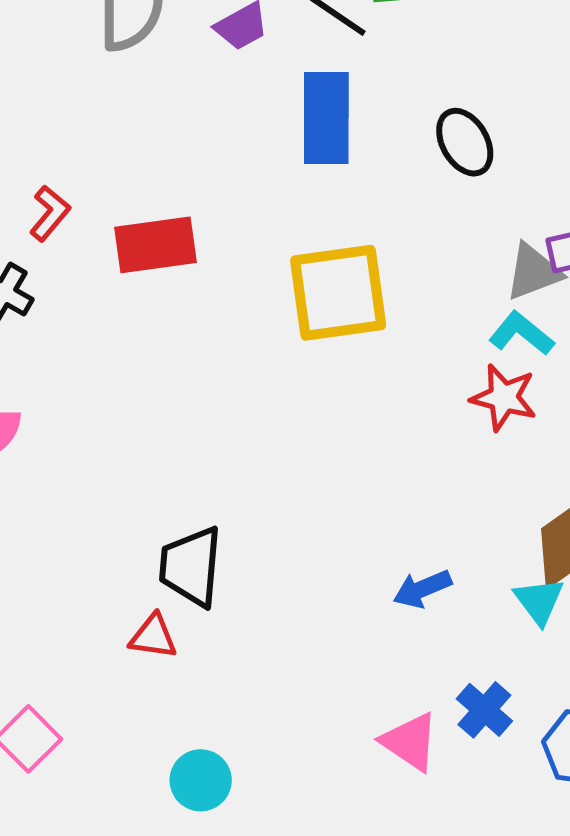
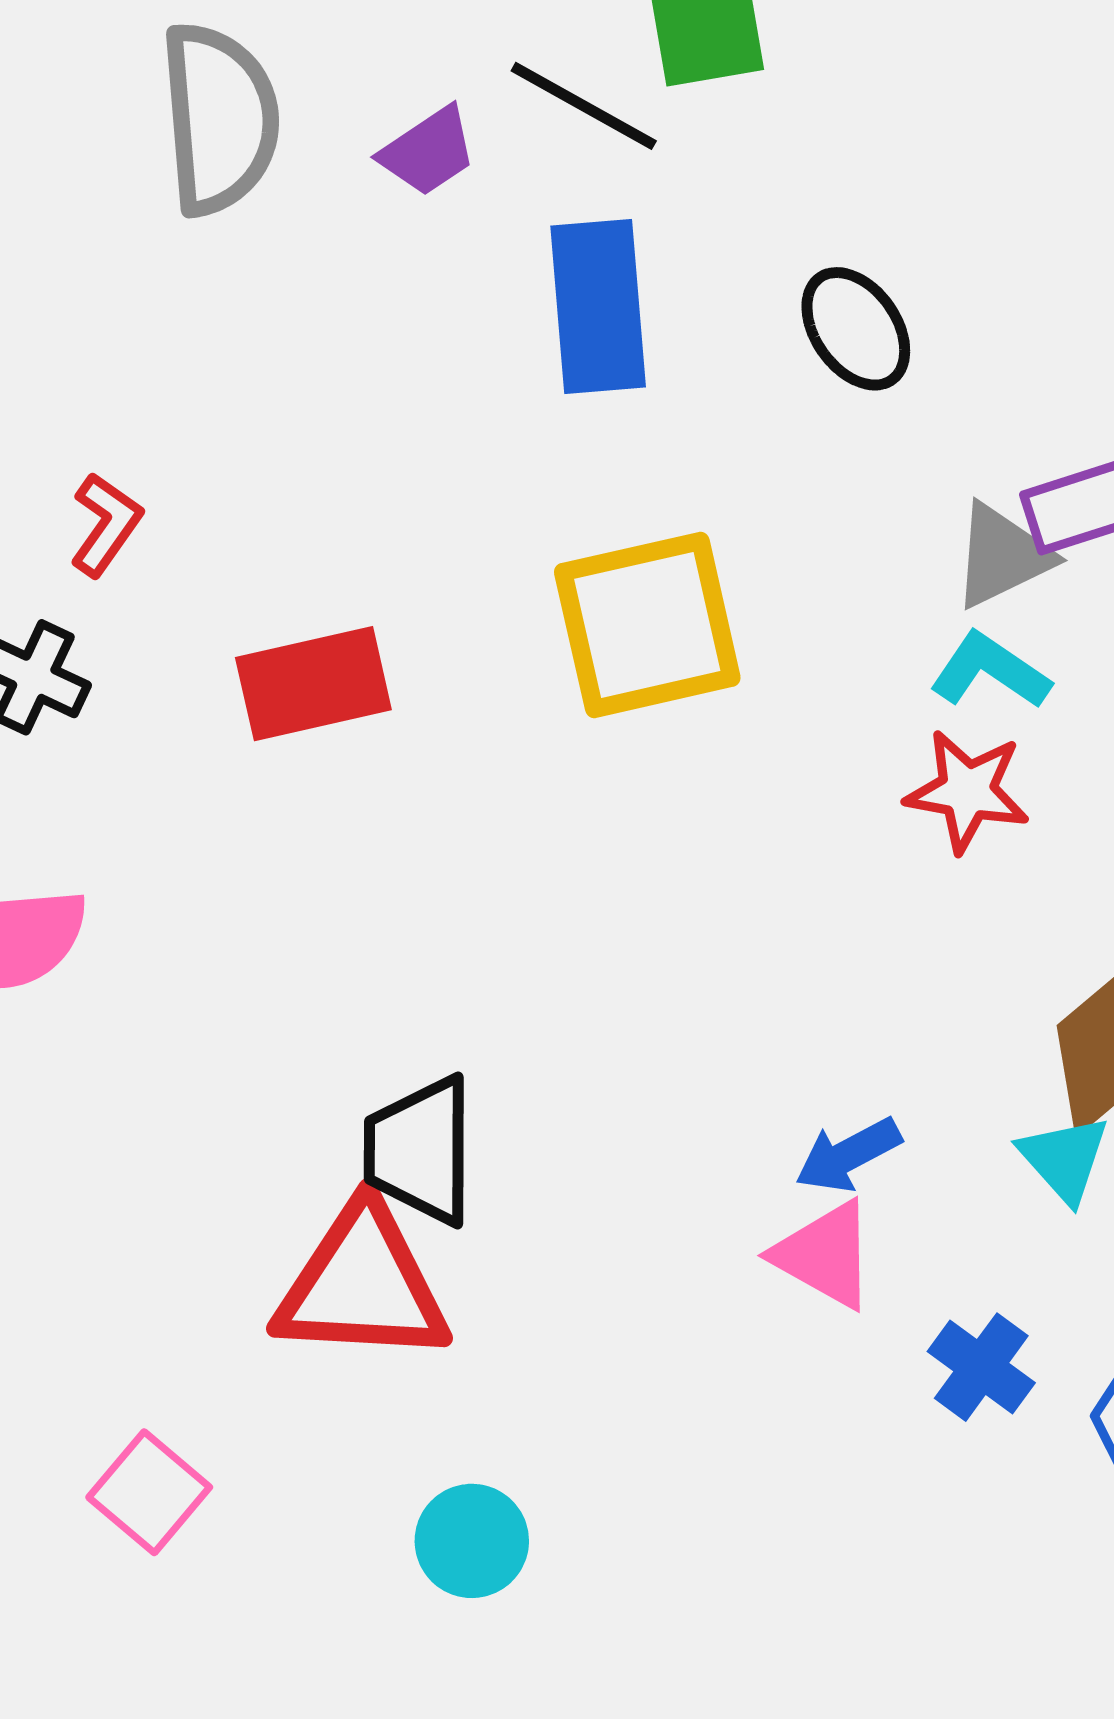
red rectangle: (156, 245) -> (313, 684), moved
red triangle: (153, 637) -> (362, 1285), size x2.0
pink triangle: (410, 742) -> (825, 1255), moved

